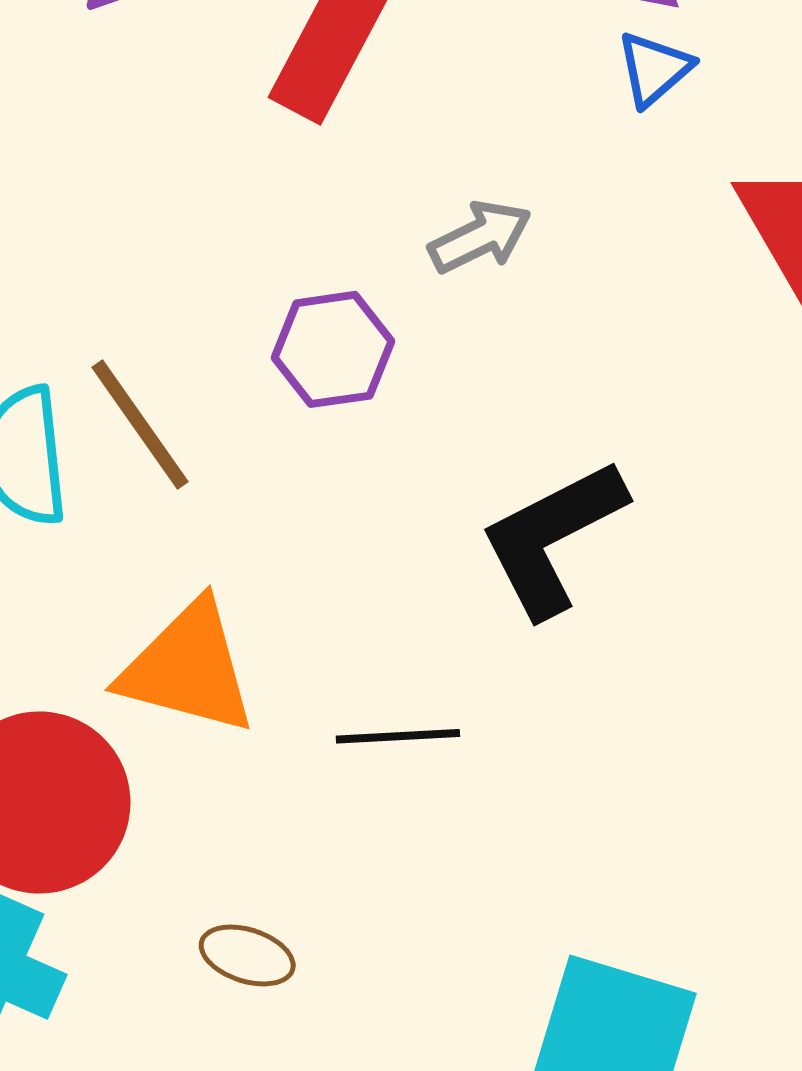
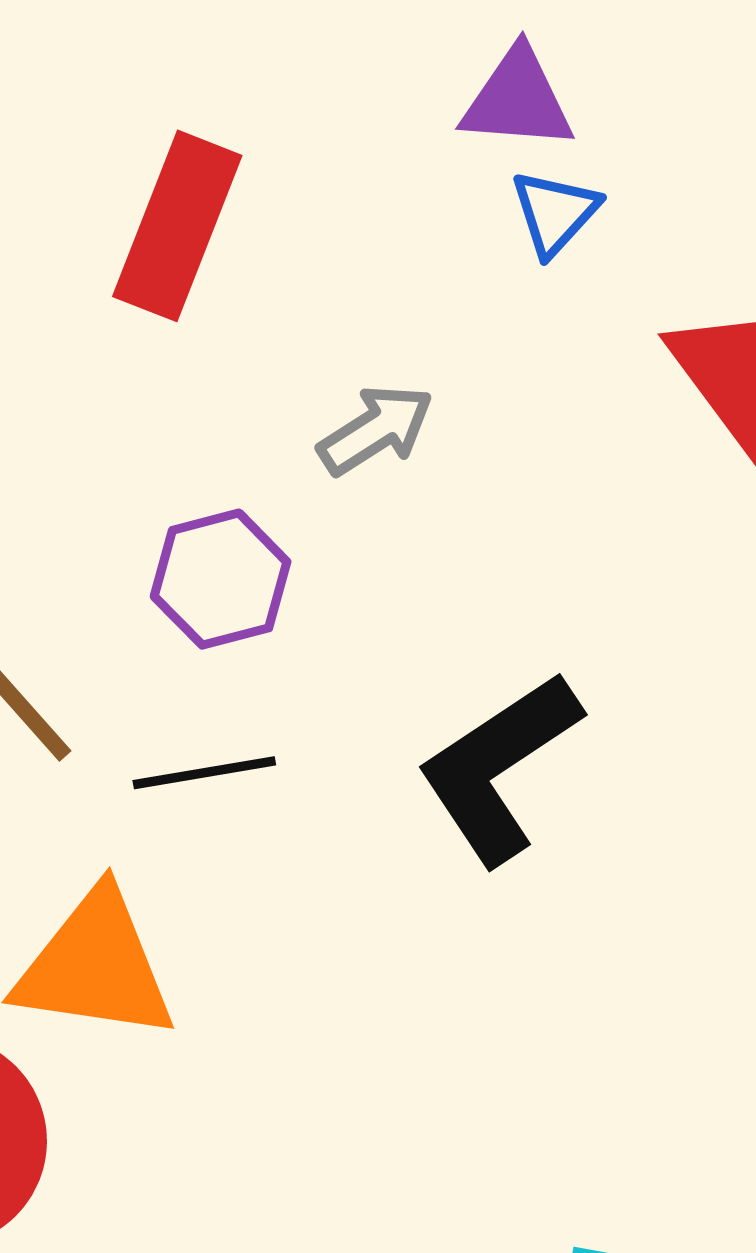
black line: (398, 736) -> (204, 773), moved

